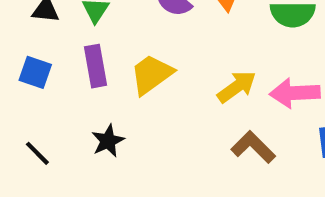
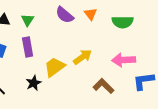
yellow trapezoid: (152, 74) -> (55, 67), moved
yellow arrow: (237, 87) -> (83, 57), moved

